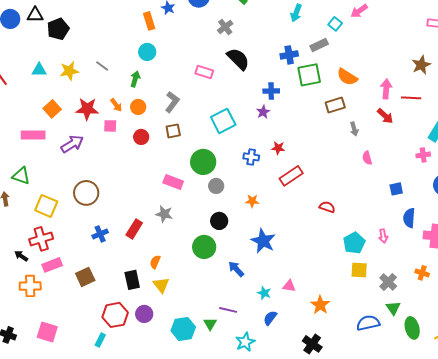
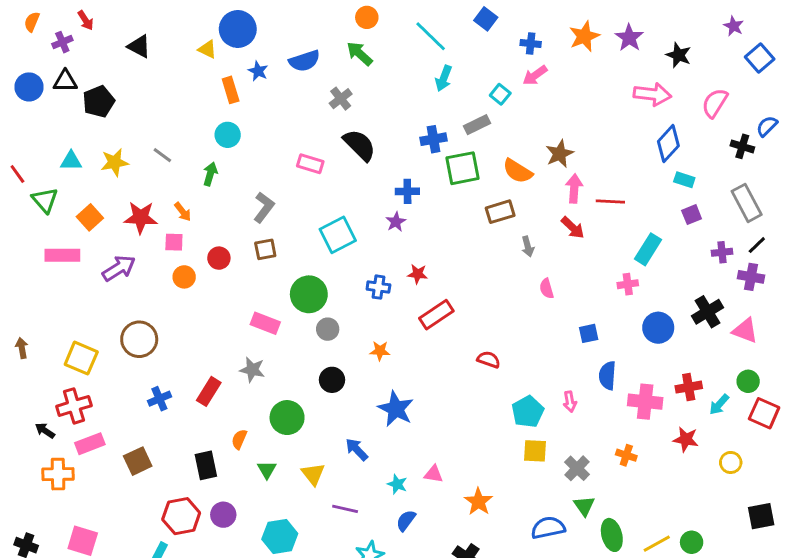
brown star: (421, 65) -> (560, 154), moved
orange circle: (138, 107) -> (184, 277), moved
green triangle: (21, 176) -> (45, 200), moved, turned 30
green circle: (204, 247) -> (287, 418), moved
yellow triangle: (161, 285) -> (313, 474), moved
green triangle: (210, 324) -> (267, 470), moved

